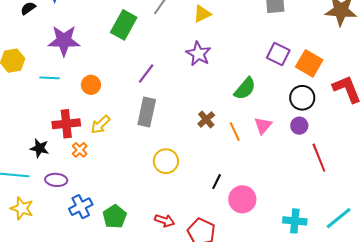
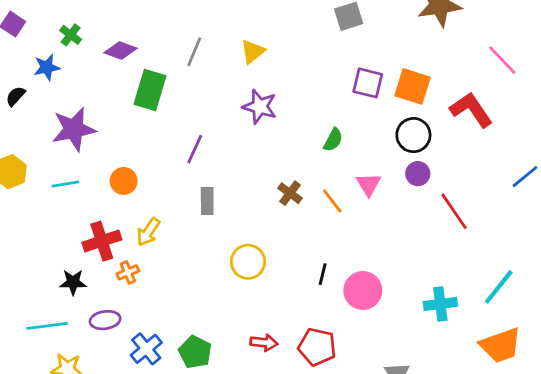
green semicircle: (245, 89) -> (333, 140), size x0.7
gray rectangle: (147, 112) -> (207, 201), size x0.7
orange cross: (80, 150) -> (128, 272), turned 35

